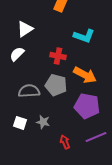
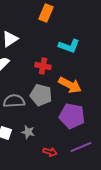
red arrow: (65, 142) -> (50, 152), turned 128

